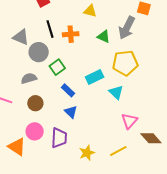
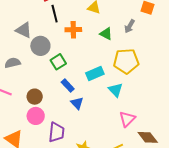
gray arrow: (127, 28) -> (130, 26), size x0.6
black line: (50, 29) -> (55, 14), moved
gray semicircle: (29, 78) -> (13, 63), moved
blue triangle: (71, 112) -> (77, 103), moved
pink circle: (35, 131) -> (36, 116), moved

